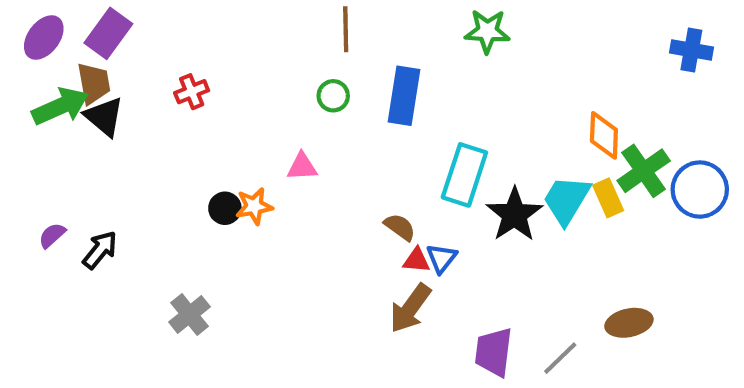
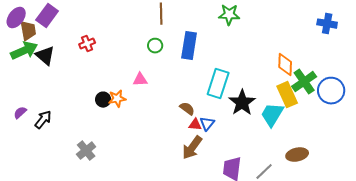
brown trapezoid: (94, 83) -> (28, 31), moved
yellow rectangle: (608, 198) -> (287, 95), size x1.4
cyan trapezoid: (566, 200) -> (272, 115), moved

